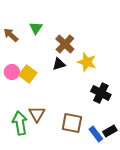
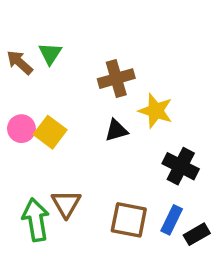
green triangle: (36, 28) -> (50, 54), moved
brown cross: (65, 44) -> (116, 79), turned 30
black triangle: (59, 64) -> (116, 130), moved
blue rectangle: (96, 134) -> (172, 220), moved, turned 63

